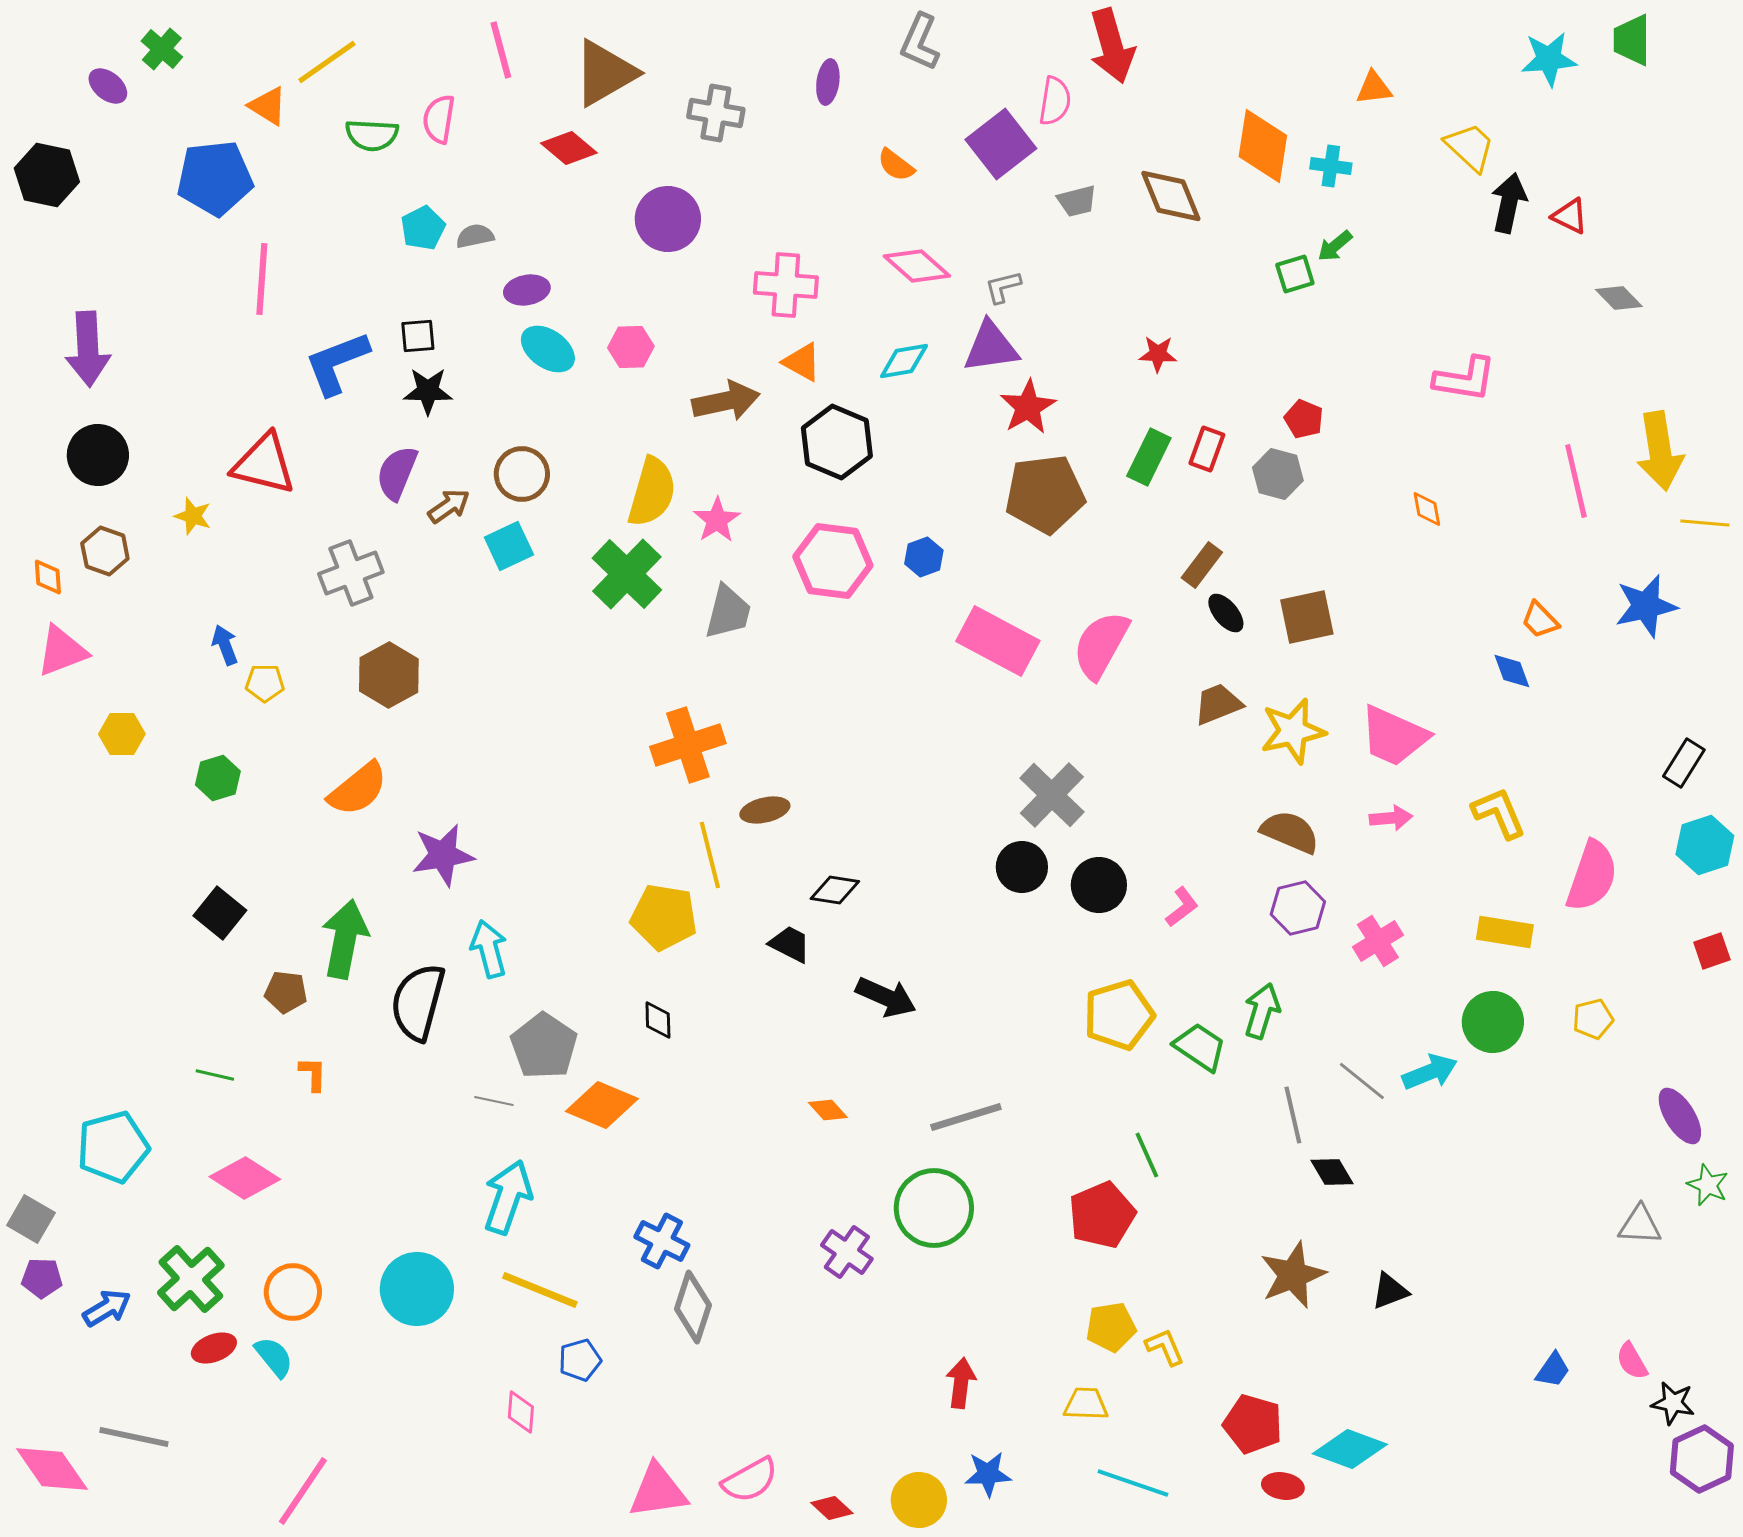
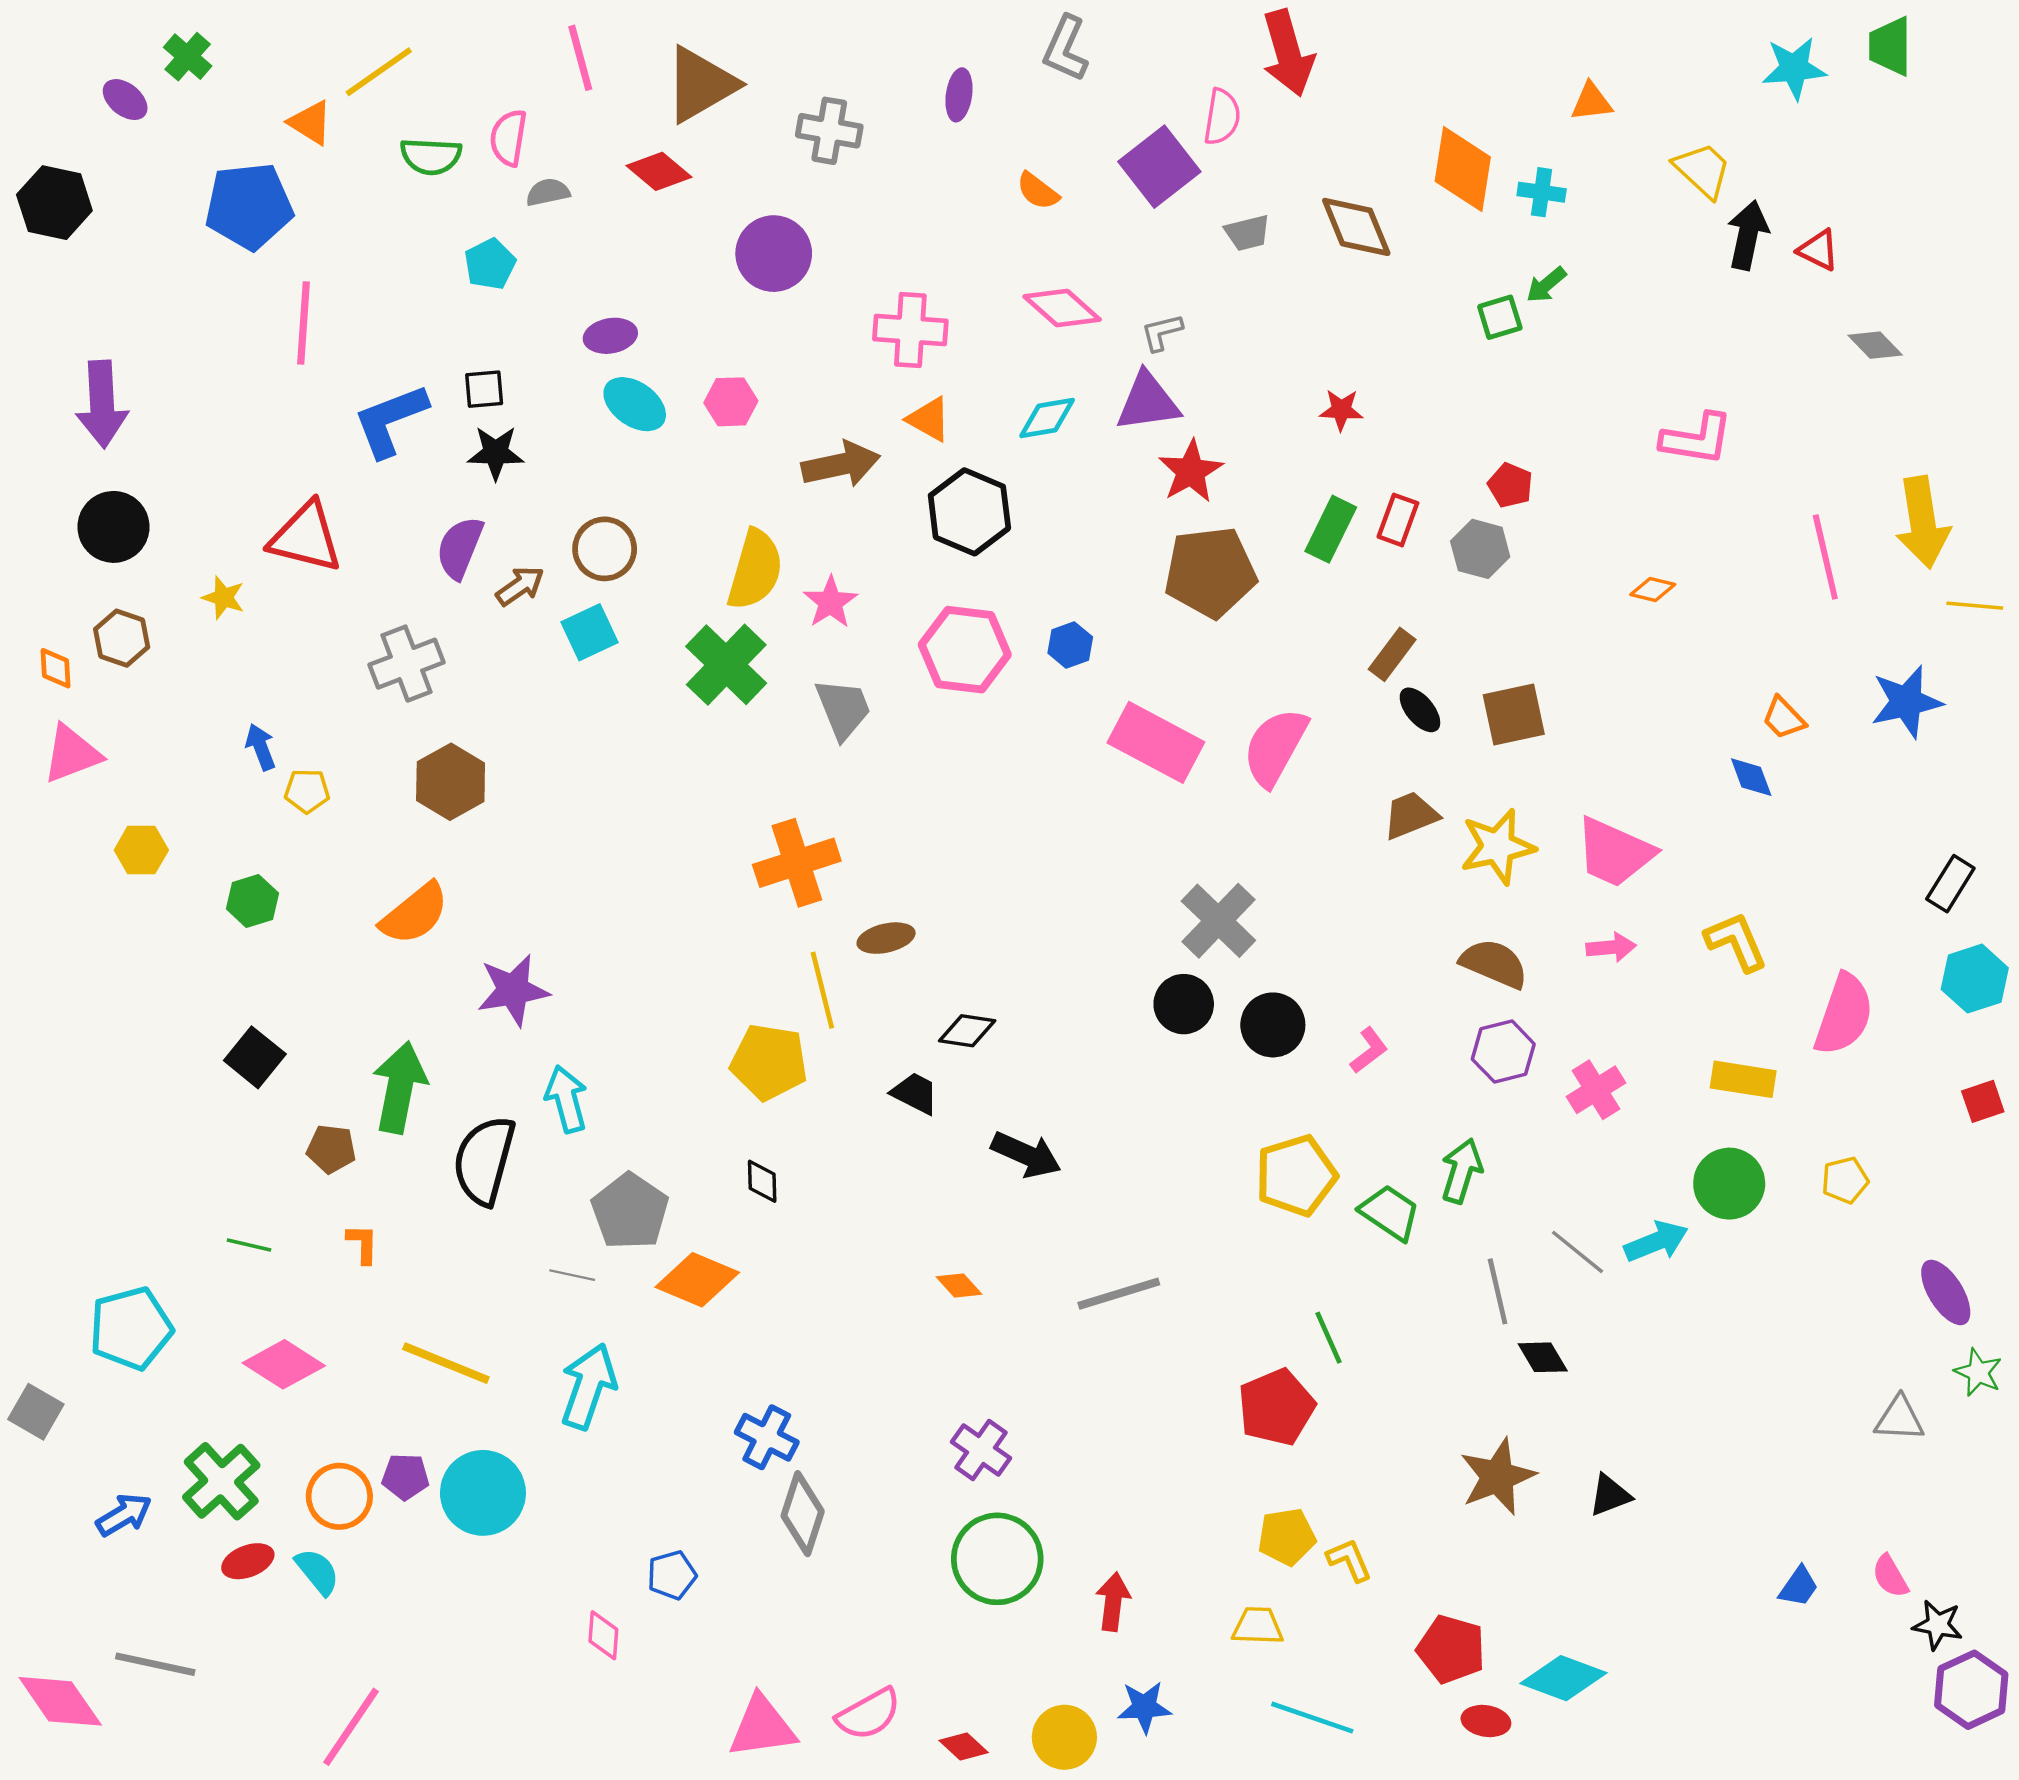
gray semicircle: (475, 236) -> (548, 192), moved
orange diamond: (1427, 509) -> (1653, 589), turned -66
gray trapezoid: (728, 612) -> (843, 709), turned -36
green circle: (934, 1208) -> (997, 1559), moved
purple pentagon: (42, 1278) -> (405, 1477), moved
yellow line: (540, 1290) -> (446, 1363), moved

